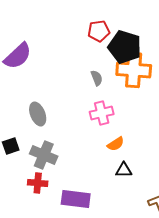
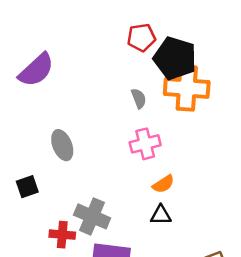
gray cross: (44, 155) -> (92, 216), moved
black triangle: (124, 170) -> (161, 215), moved

